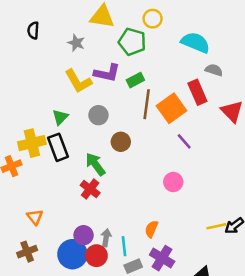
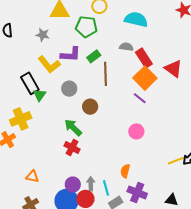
gray semicircle: (214, 70) -> (126, 47), moved
orange square: (172, 108) -> (145, 78), moved
black rectangle: (58, 147) -> (30, 83), moved
orange triangle: (35, 217) -> (32, 176), turned -32

